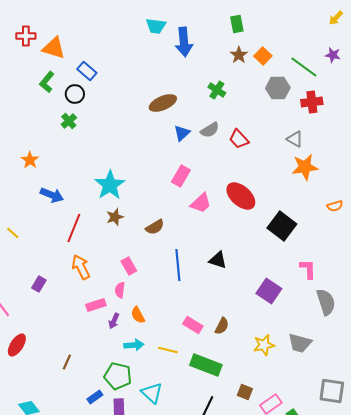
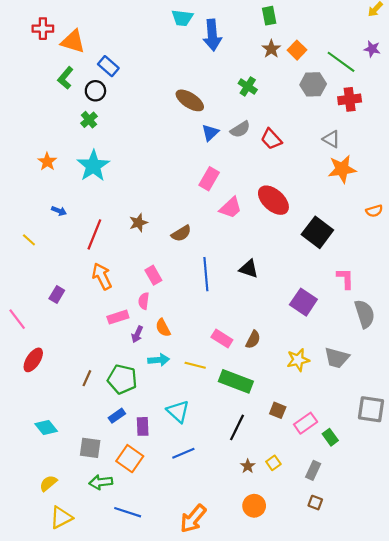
brown ellipse: (163, 103) -> (190, 100), turned 56
cyan star: (110, 185) -> (93, 166), moved
blue arrow: (52, 195) -> (59, 211), moved, size x0.6
green pentagon: (118, 376) -> (122, 379), moved

